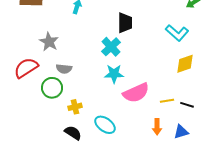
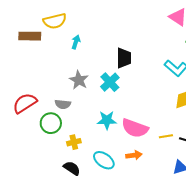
gray star: (49, 42) -> (79, 80), moved
cyan star: (114, 74) -> (107, 120), moved
pink semicircle: (136, 93) -> (135, 128), turned 44
orange arrow: (157, 127) -> (134, 155), moved, turned -98

